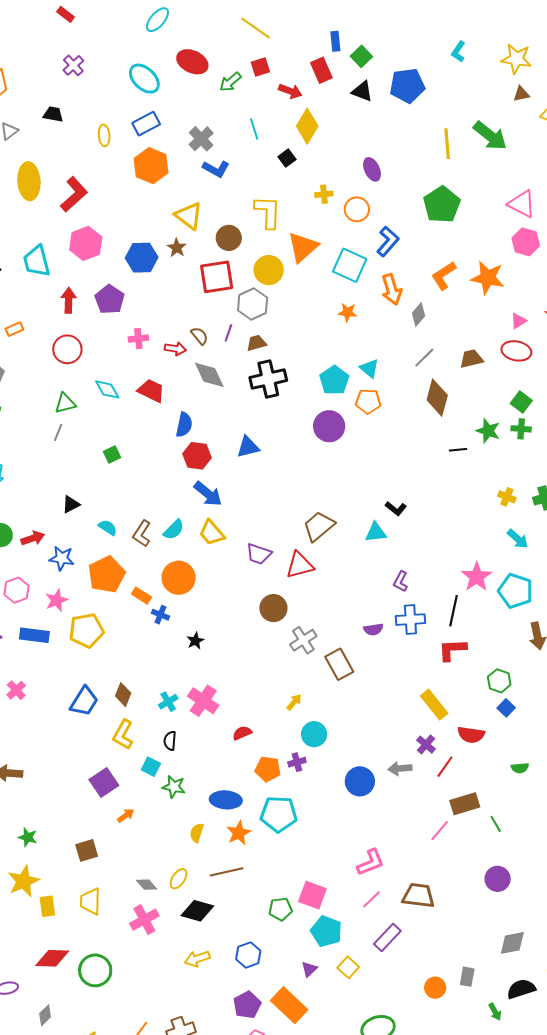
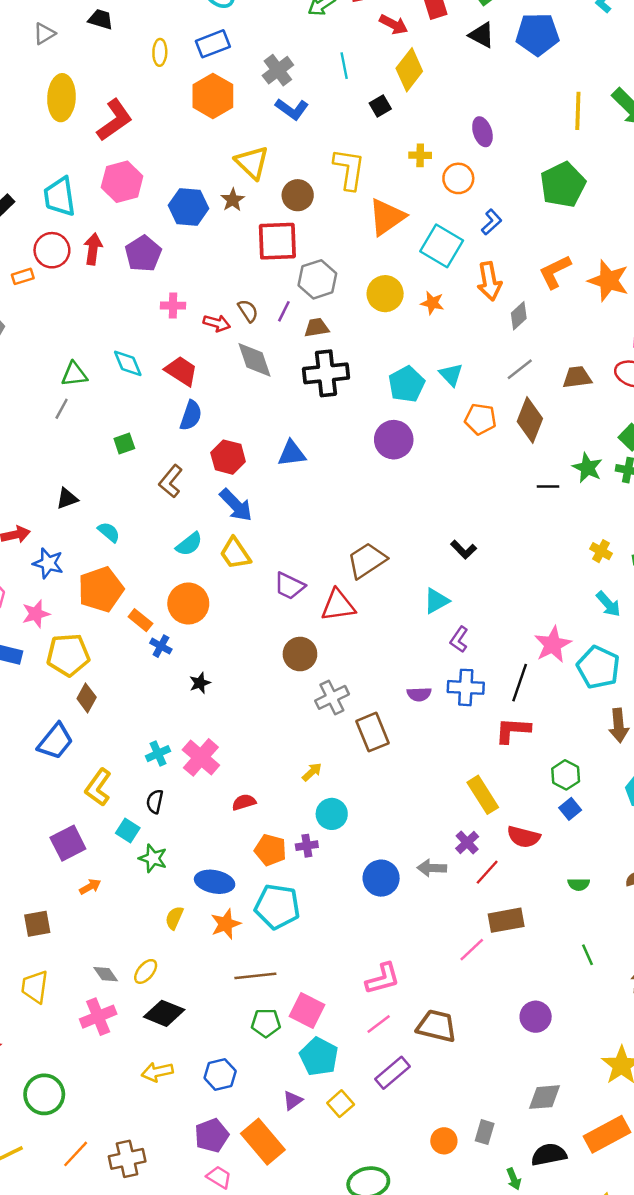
blue L-shape: (388, 241) -> (492, 222), size x0.7
yellow circle: (269, 270) -> (385, 294), moved
red circle: (67, 349) -> (52, 250), moved
orange pentagon: (368, 401) -> (480, 419), moved
blue semicircle: (184, 425) -> (191, 415), moved
cyan triangle: (376, 532) -> (436, 601), moved, turned -30
brown L-shape: (142, 534) -> (171, 481), moved
brown diamond: (123, 695) -> (87, 698), moved
green line: (496, 824) -> (588, 955), moved
brown line: (227, 872) -> (255, 976), moved
green circle: (95, 970) -> (44, 1094), moved

